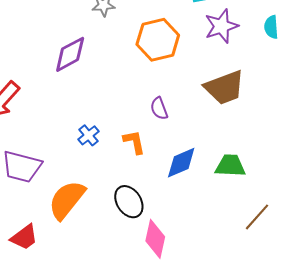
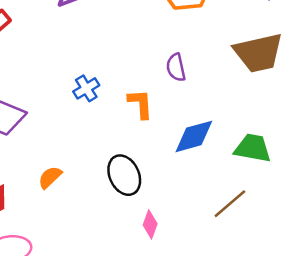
orange semicircle: (67, 200) -> (50, 177), moved, size x0.5
brown line: (257, 217) -> (230, 204), moved
pink diamond: (155, 239) -> (150, 224), size x0.6

